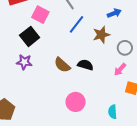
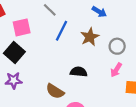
blue arrow: (114, 13) -> (99, 12), turned 64
pink square: (40, 15) -> (22, 27), turned -30
brown semicircle: (62, 65) -> (55, 91), moved

